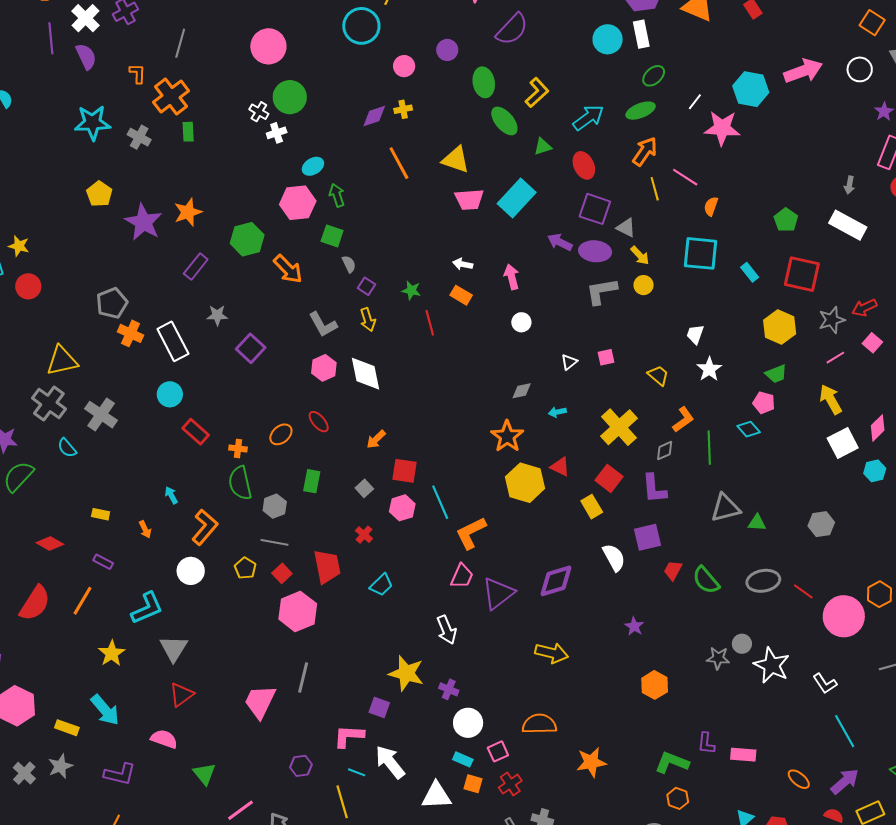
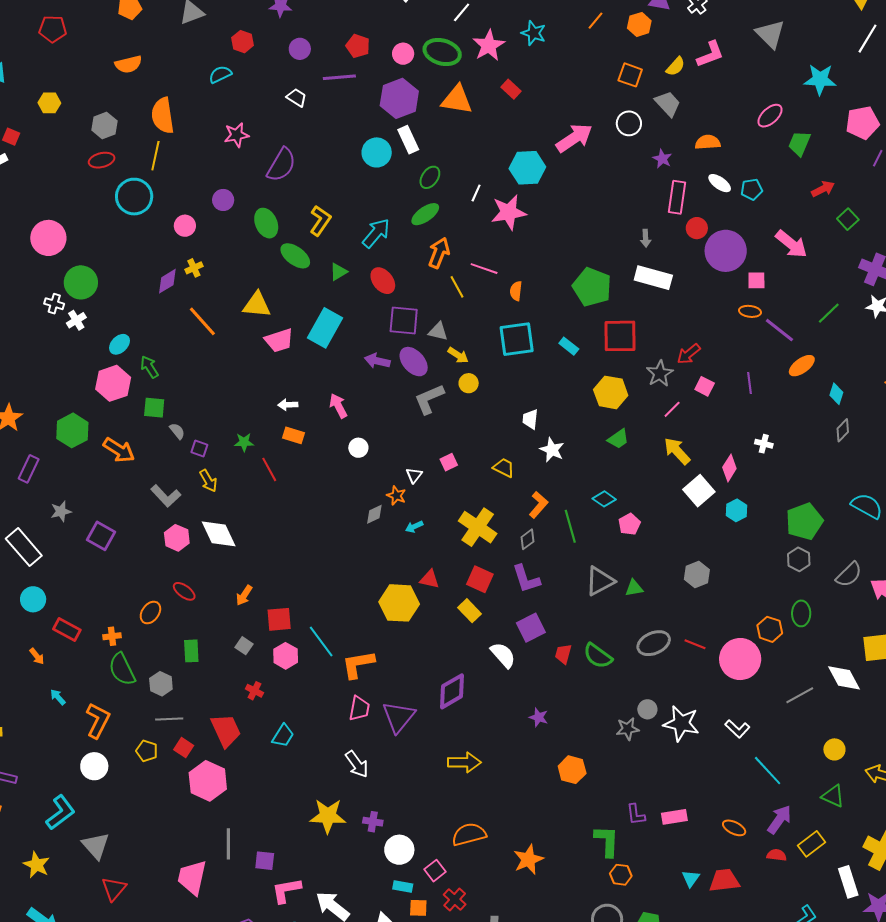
green pentagon: (786, 220) -> (592, 287), size x1.6
purple ellipse: (595, 251) -> (414, 362), turned 56
pink pentagon: (764, 403) -> (629, 524), moved, turned -30
orange star: (507, 436) -> (396, 496), moved, size x0.6
orange arrow: (145, 529) -> (37, 656), moved
orange L-shape: (471, 533) -> (358, 664), turned 30
purple square: (379, 707) -> (265, 861), moved
green L-shape: (672, 762) -> (607, 841), turned 84

